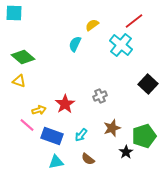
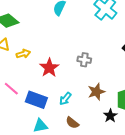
gray cross: (100, 96) -> (84, 60), turned 32
yellow arrow: (39, 110) -> (23, 54), moved

